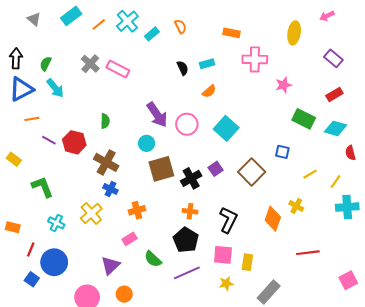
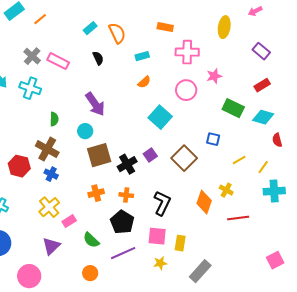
cyan cross: (127, 21) -> (30, 88), moved, turned -30
orange semicircle: (180, 27) -> (117, 33), moved, size x1.5
black semicircle: (183, 68) -> (98, 58), moved
green semicircle: (105, 121) -> (54, 119), moved
pink circle: (187, 124) -> (186, 90), moved
red hexagon: (74, 142) -> (19, 166), moved
orange cross: (137, 210) -> (96, 193), moved
yellow cross: (91, 213) -> (49, 207), moved
red line: (308, 253) -> (238, 218), moved
orange circle: (124, 294) -> (90, 273), moved

